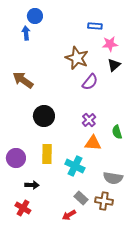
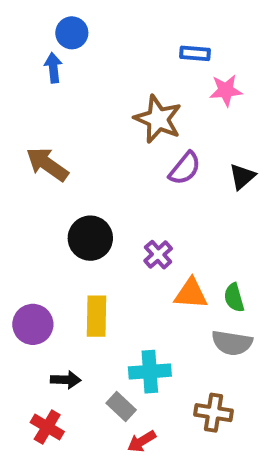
black triangle: (114, 65) -> (242, 177), moved
purple cross: (89, 120) -> (158, 255), moved
green semicircle: (117, 132) -> (234, 298), moved
cyan cross: (75, 166) -> (150, 372), moved, turned -30
gray semicircle: (113, 178) -> (232, 343), moved
gray rectangle: (81, 198) -> (121, 406), moved

